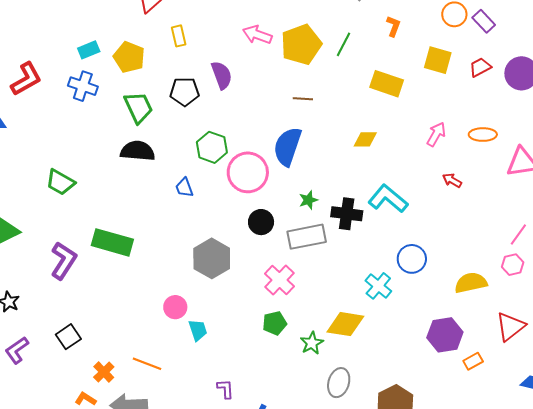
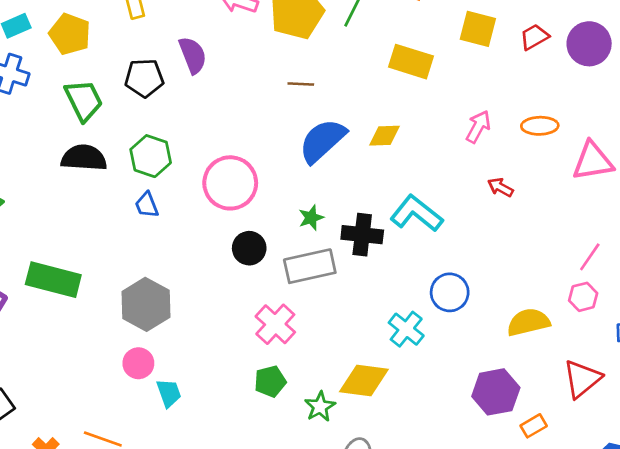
blue semicircle: (288, 146) -> (322, 141), moved, turned 30
green hexagon: (212, 147) -> (151, 156), moved
gray hexagon: (212, 258) -> (146, 304), moved

